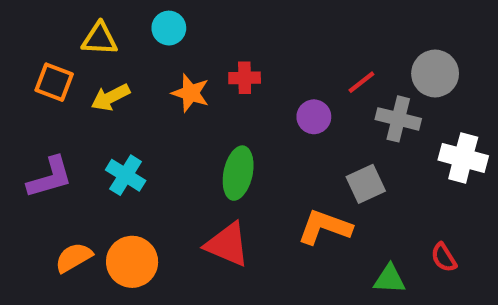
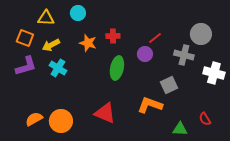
red line: (361, 82) -> (155, 38), moved
green ellipse: (238, 173) -> (117, 68), moved
cyan cross: (126, 175) -> (58, 68), moved
purple L-shape: (50, 177) -> (26, 66), moved

